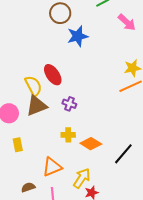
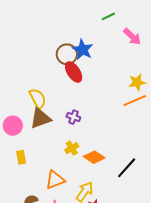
brown circle: (60, 13) -> (67, 54), moved
blue star: (78, 36) -> (83, 50), turned -30
red ellipse: (53, 75) -> (74, 72), moved
yellow cross: (68, 135) -> (72, 148), turned -32

